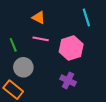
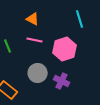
gray circle: (23, 67) -> (38, 73), moved

